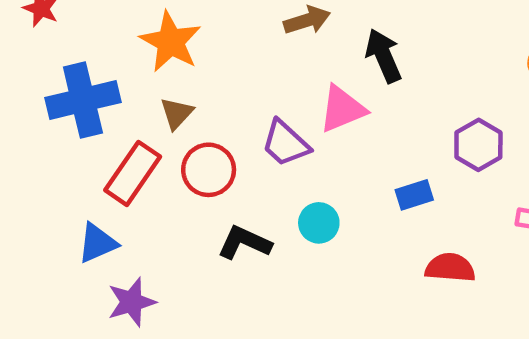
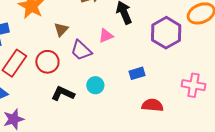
pink triangle: (342, 109) -> (106, 36), size x0.7
brown triangle: (177, 113) -> (61, 29), moved
purple hexagon: (478, 145) -> (166, 33), moved, size x1.4

